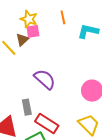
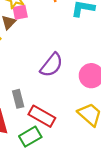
purple semicircle: (45, 79) -> (52, 65), moved, turned 90

